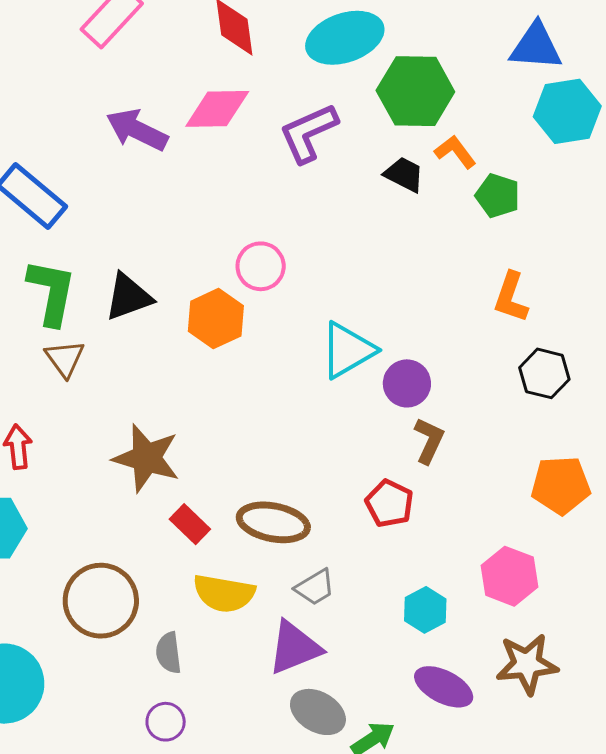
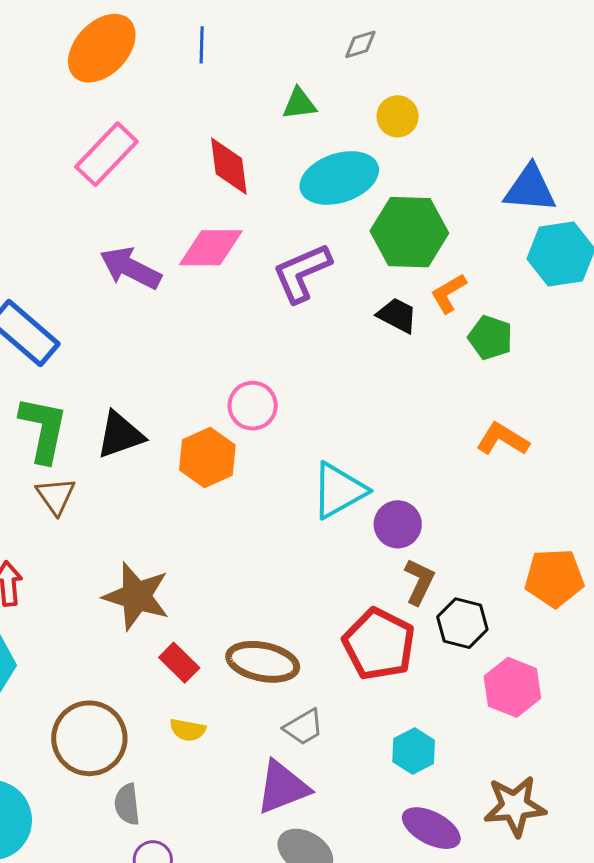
orange L-shape: (455, 152) -> (449, 293), turned -84
orange L-shape: (511, 297) -> (503, 439), turned 102
black hexagon: (544, 373) -> (462, 623), moved
orange pentagon: (561, 485) -> (554, 578), moved
red pentagon: (389, 503) -> (379, 644), size x1.5
pink hexagon: (510, 576) -> (512, 687), moved
yellow semicircle: (224, 593) -> (188, 730), moved, size x0.6
gray semicircle: (169, 653) -> (127, 804), moved

